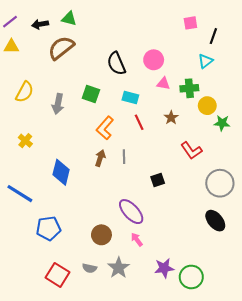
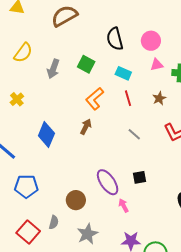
pink triangle: (163, 84) -> (157, 65), turned -32
gray line: (124, 157) -> (134, 134), moved, turned -56
black square: (158, 180) -> (139, 177), moved
pink arrow: (137, 239) -> (124, 206), moved
gray semicircle: (90, 268) -> (54, 222), moved, turned -96

